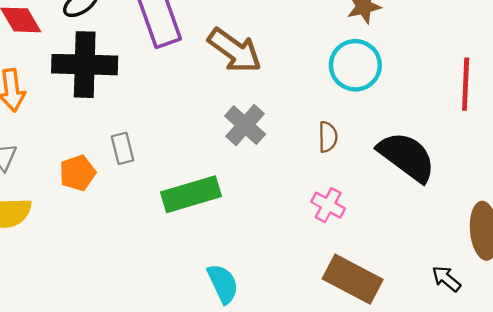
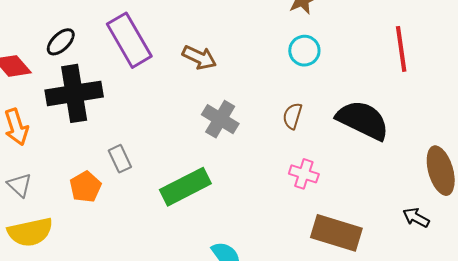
brown arrow: (235, 51) -> (199, 57), size x0.7
cyan circle: (355, 65) -> (304, 51), size x0.7
brown semicircle: (328, 137) -> (292, 116), turned -152

